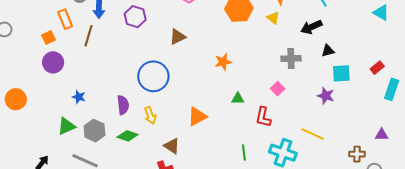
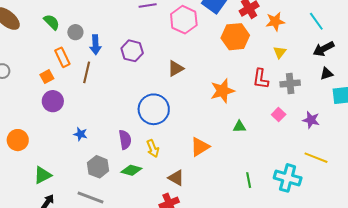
yellow triangle: (273, 18) -> (280, 52), moved, turned 32
black arrow: (311, 27) -> (324, 49), moved
orange star: (223, 62) -> (222, 91), size x1.4
purple star: (326, 96) -> (311, 120), moved
red L-shape: (263, 117) -> (261, 79), moved
green triangle: (66, 126) -> (43, 175), moved

